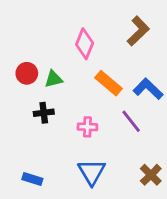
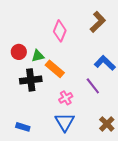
orange rectangle: (109, 83) -> (55, 69), moved
black cross: (44, 113) -> (31, 80), size x1.5
pink cross: (87, 127) -> (66, 98), moved, turned -32

